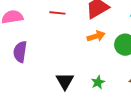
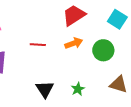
red line: (57, 13) -> (38, 45), moved

